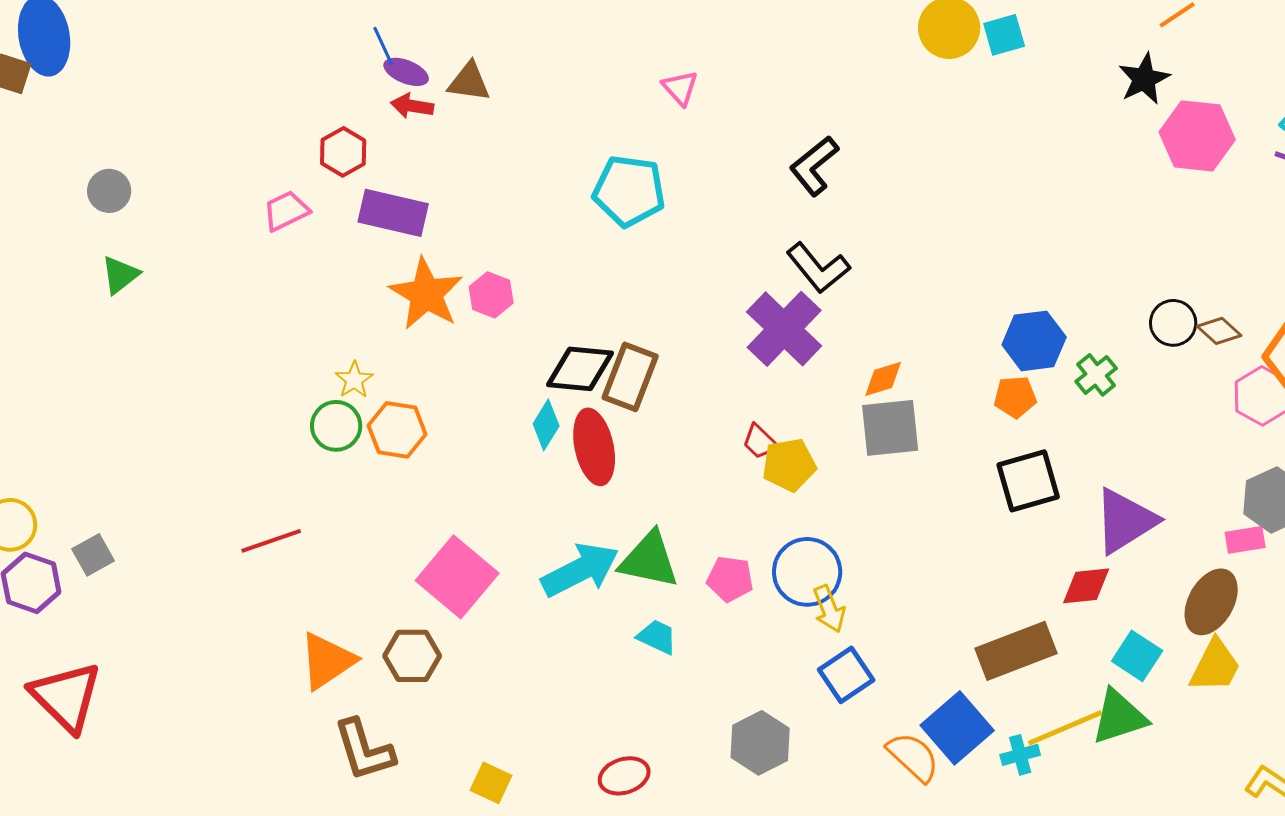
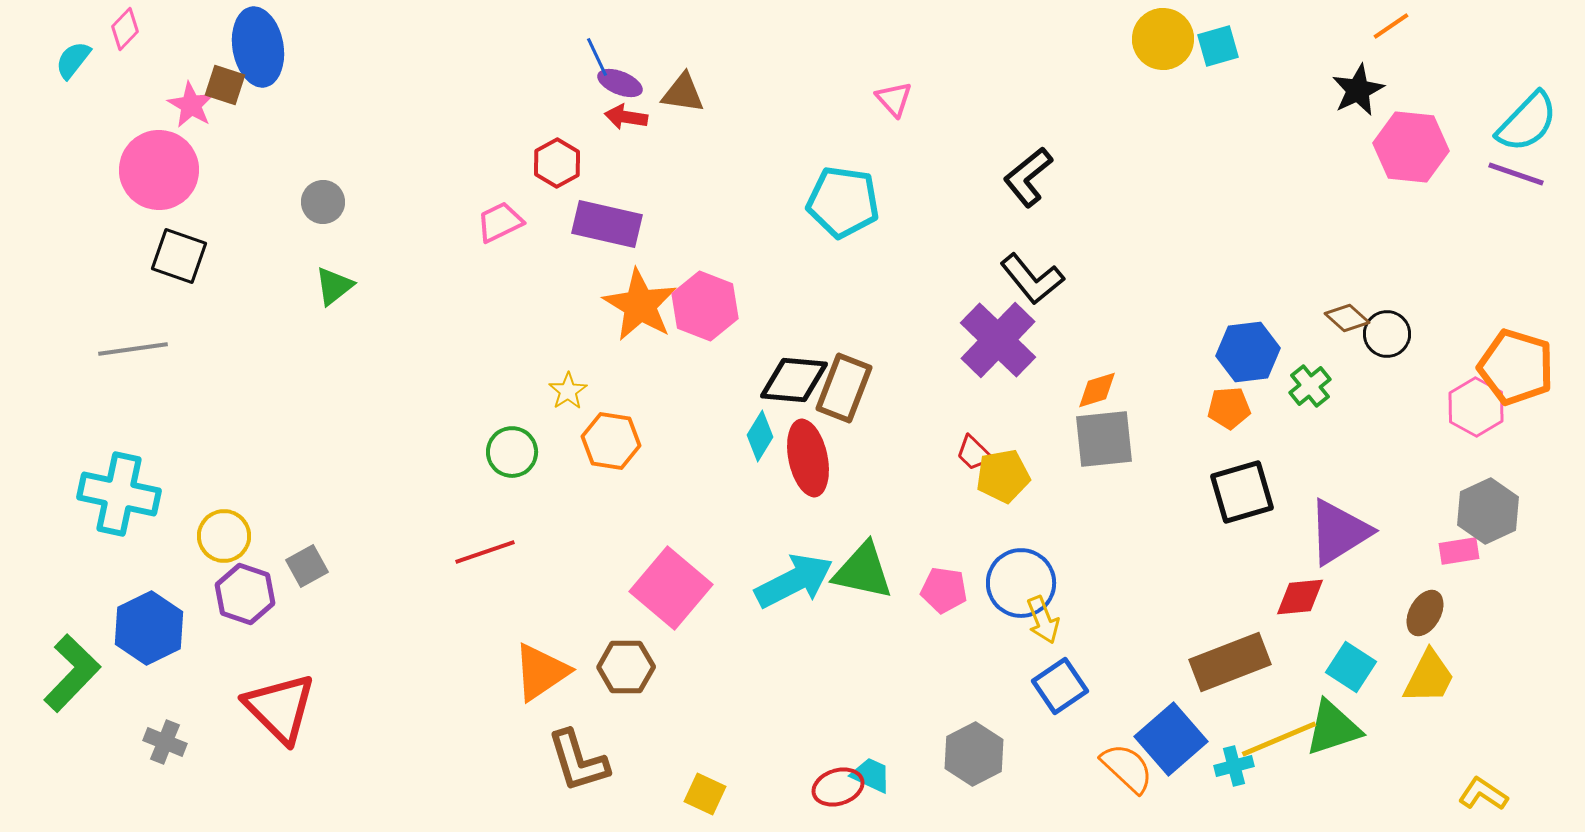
pink hexagon: (491, 295) -> (705, 306), size x1.5
brown diamond: (1219, 331) -> (1347, 318), moved
green circle: (336, 426) -> (512, 452), moved
brown ellipse: (1211, 602) -> (1425, 613), size x0.7
cyan trapezoid: (657, 637) -> (871, 775), moved

